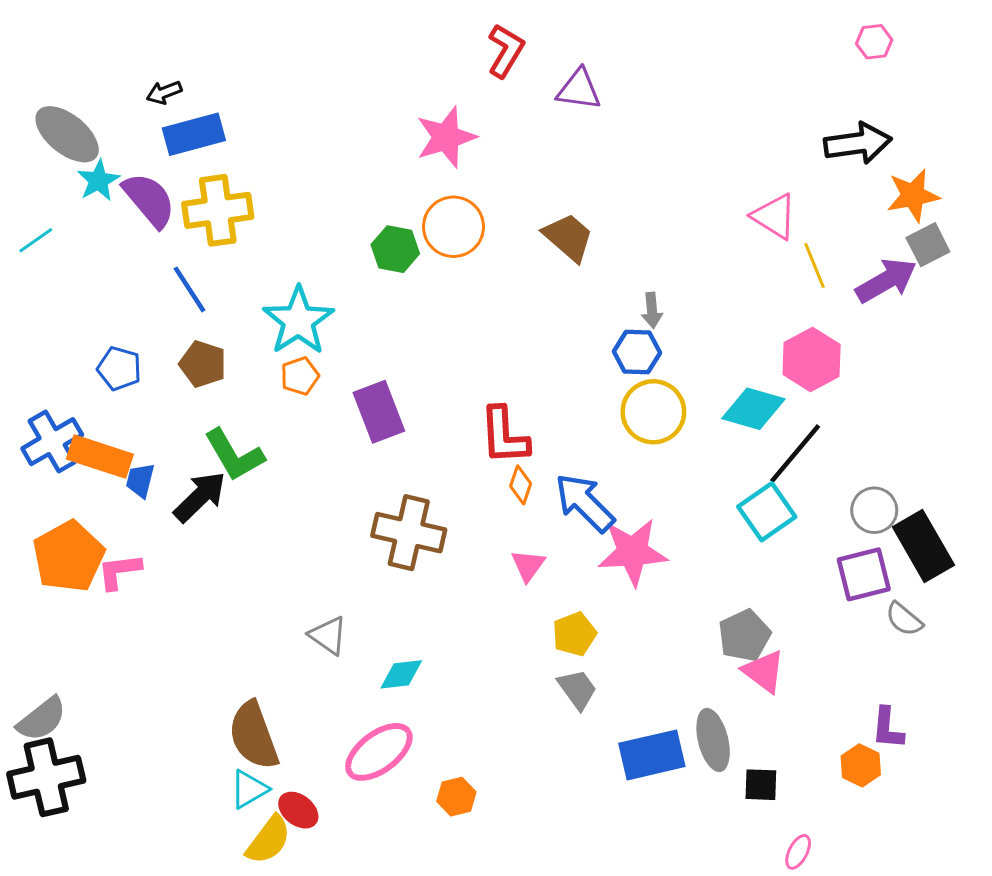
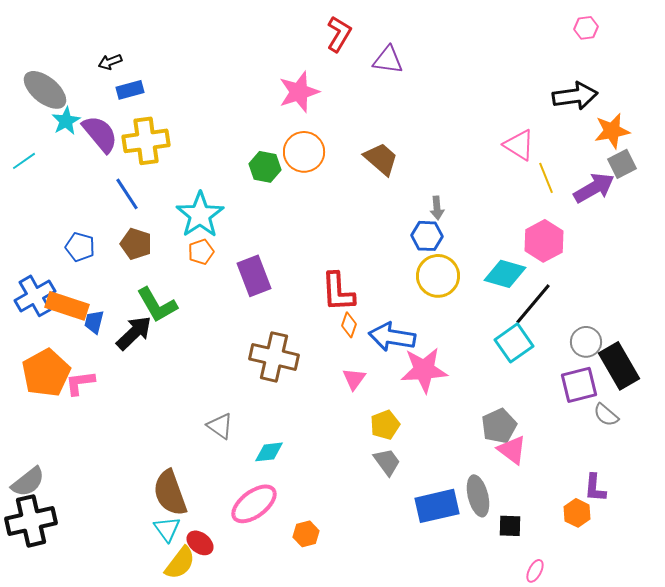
blue rectangle: (194, 134) -> (130, 90), size x0.7
blue arrow: (585, 503) -> (392, 337), turned -36
cyan triangle: (249, 789) -> (167, 529), turned -36

